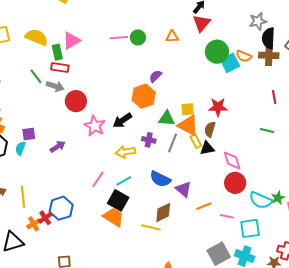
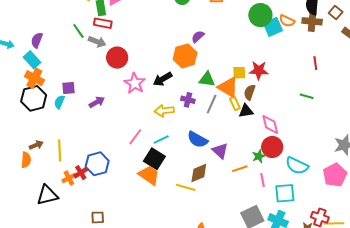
yellow square: (188, 109) -> (239, 73), moved
green star: (278, 198) -> (259, 156), moved
pink line: (227, 216) -> (263, 180), turned 64

